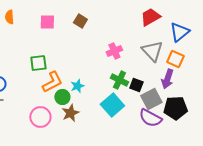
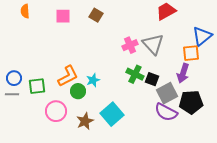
blue triangle: (179, 32) -> (202, 36), moved
gray triangle: (152, 51) -> (153, 44), moved
orange square: (175, 59) -> (191, 53), turned -30
green square: (38, 63) -> (37, 86), moved
cyan square: (112, 105) -> (112, 114), moved
brown star: (70, 113) -> (85, 121), moved

